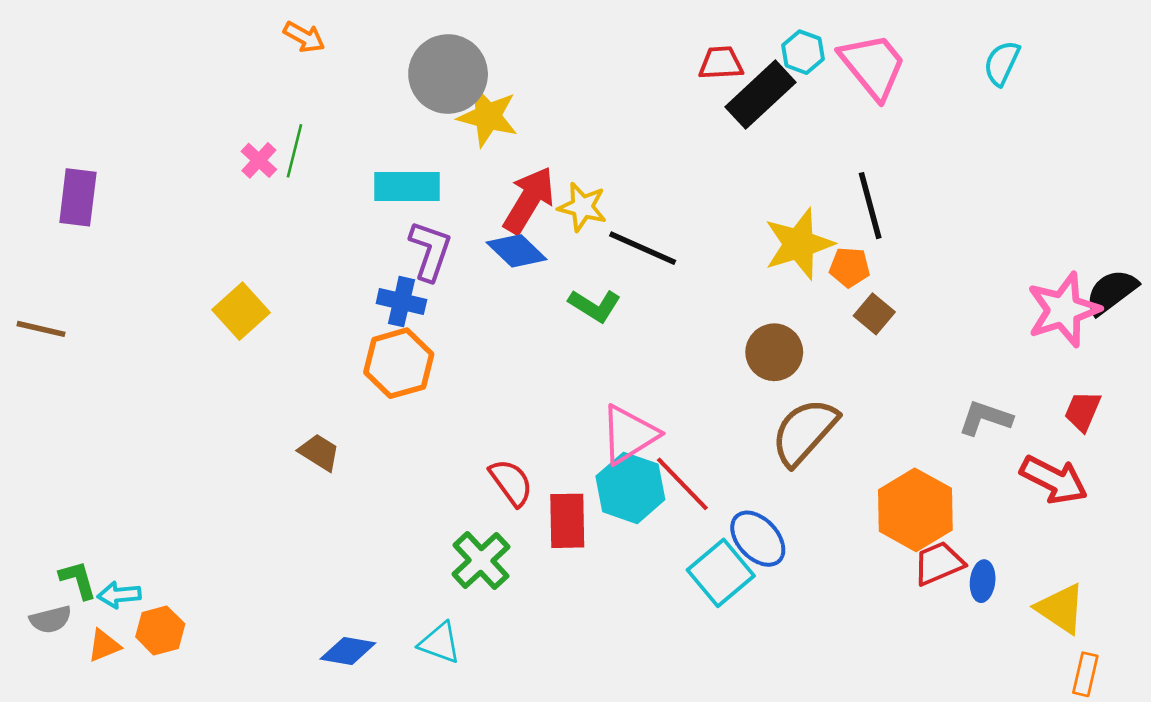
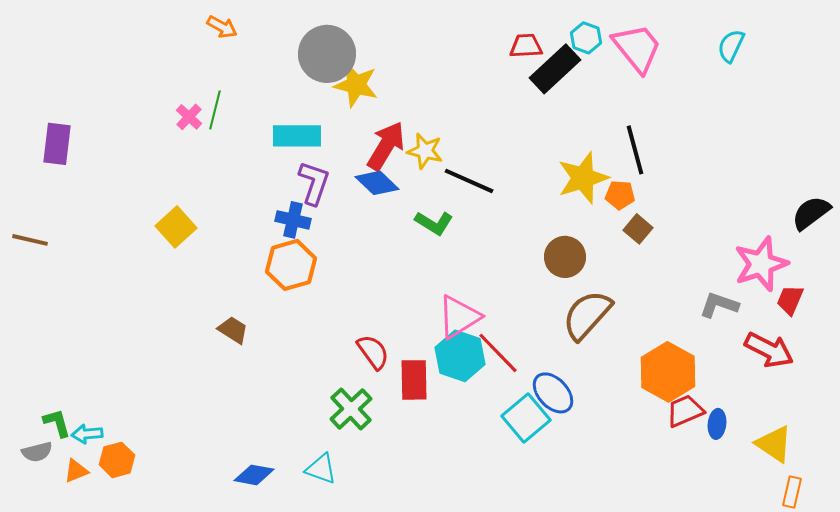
pink star: (1063, 310) -> (761, 264), moved

